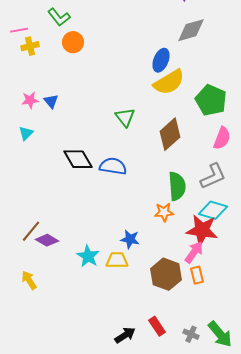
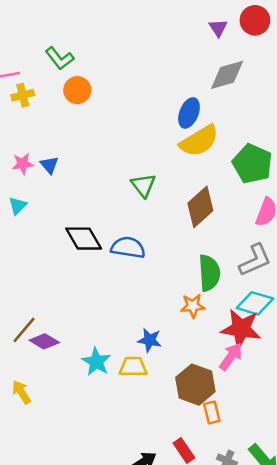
orange rectangle: (197, 275) -> (212, 412), moved

